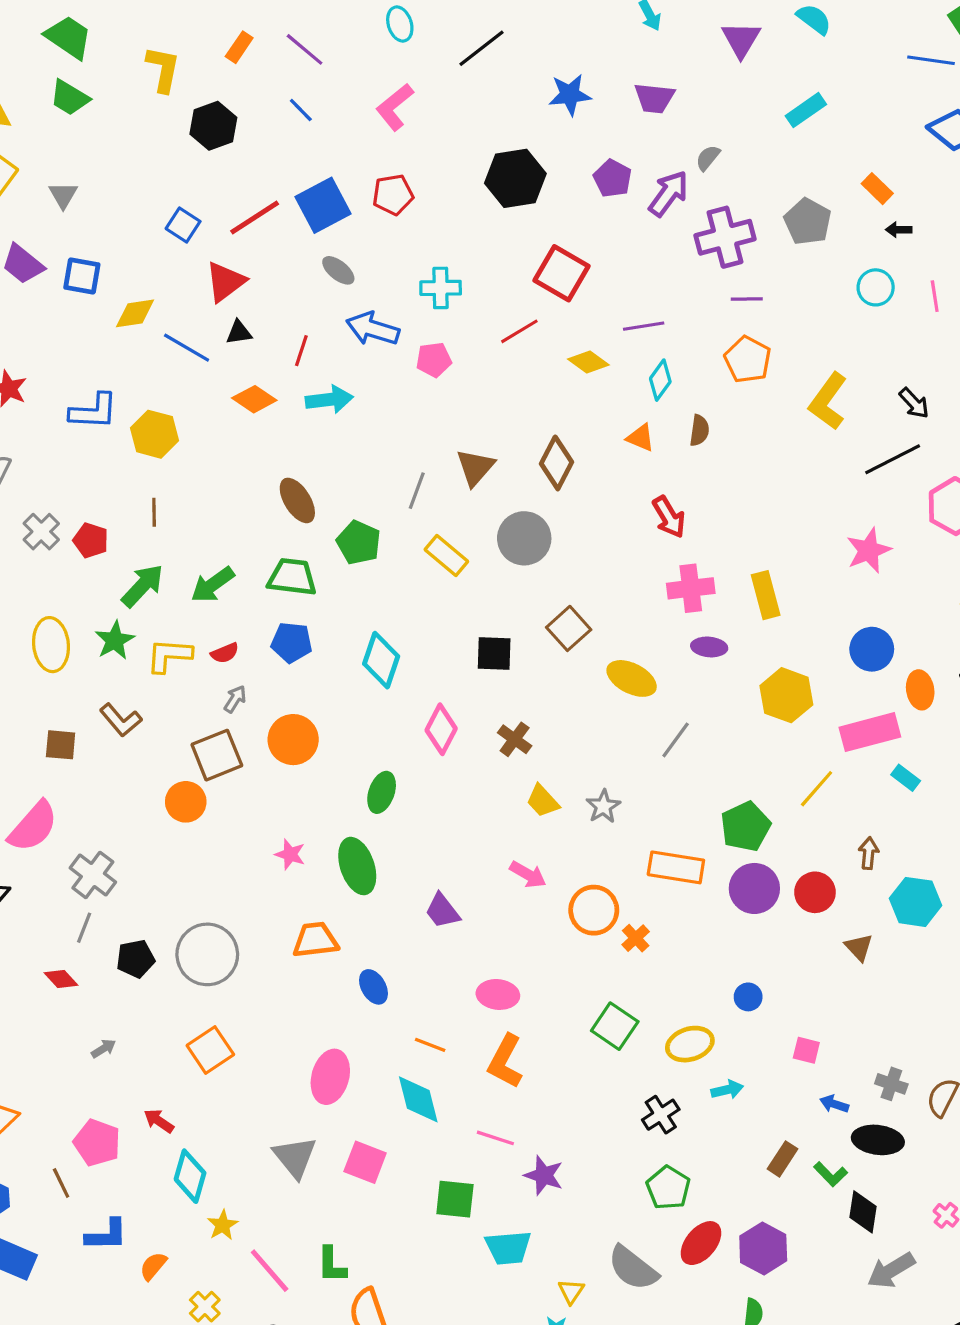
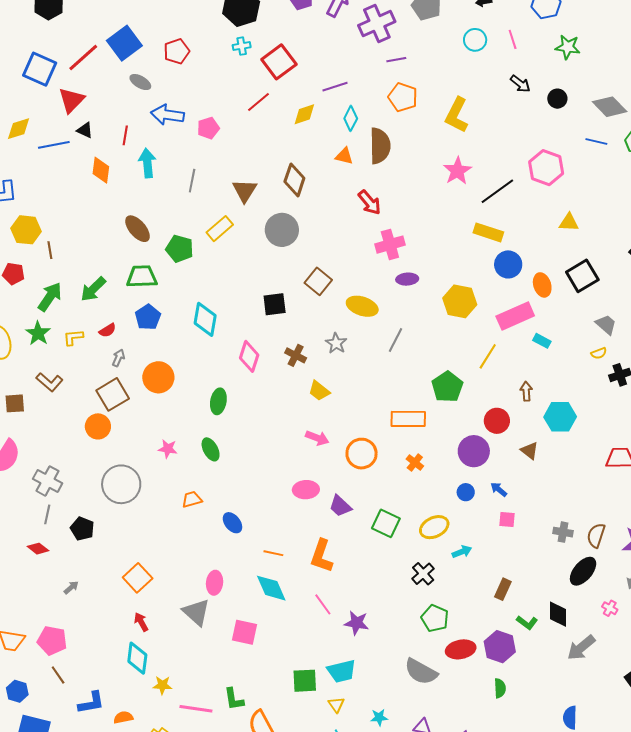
red pentagon: (393, 195) -> (177, 51), moved
blue square: (183, 225) -> (40, 69), size x1.6
red square: (561, 273) -> (279, 62), turned 32
cyan cross: (441, 288) -> (242, 46), moved, size x0.7
black triangle: (239, 332) -> (85, 130), turned 42
blue line: (187, 348) -> (54, 145), turned -32
yellow diamond: (588, 362) -> (304, 114), turned -45
orange diamond: (254, 399) -> (101, 170), turned 72
cyan arrow: (329, 400) -> (147, 163), turned -80
black arrow: (914, 403) -> (520, 84), moved
brown semicircle: (699, 430) -> (380, 146), size x1.8
yellow hexagon: (154, 434) -> (26, 230), moved
black line: (893, 459) -> (497, 191), moved
gray line: (417, 491) -> (192, 181), moved
pink star: (869, 550) -> (457, 171), moved
yellow rectangle: (446, 555) -> (220, 229), moved, turned -72
yellow rectangle: (766, 595) -> (488, 232), moved, turned -48
blue pentagon: (292, 642) -> (148, 317), turned -30
yellow L-shape: (169, 655) -> (73, 337), size x0.7
gray star: (603, 806) -> (336, 343), moved
green ellipse: (357, 866) -> (211, 449), size x0.7
purple circle: (754, 888) -> (474, 451), moved
purple trapezoid: (442, 911) -> (340, 506), moved
orange cross: (636, 938) -> (415, 462), moved
orange trapezoid: (315, 940) -> (192, 499), size x0.7
gray circle: (207, 954) -> (121, 484), moved
black pentagon: (136, 959) -> (82, 529), turned -30
pink ellipse: (498, 994) -> (306, 490), moved
pink ellipse: (330, 1077) -> (215, 583), size x0.7
blue arrow: (834, 1104) -> (499, 489), moved, turned 30
red arrow: (159, 1121) -> (141, 622), moved, turned 36
pink line: (495, 1138) -> (323, 604), turned 45
black ellipse: (878, 1140) -> (583, 571), moved, turned -48
pink pentagon: (97, 1143) -> (52, 641), moved
gray triangle: (295, 1157) -> (196, 612), moved
green L-shape: (831, 1174) -> (527, 623), moved
green square: (455, 1199) -> (305, 681), moved
yellow star: (223, 1225) -> (162, 685), turned -30
red ellipse: (701, 1243) -> (461, 649), turned 48
orange semicircle: (153, 1266) -> (123, 717), turned 48
pink line: (270, 1271) -> (196, 709), turned -32
yellow triangle: (571, 1291) -> (336, 705), moved

